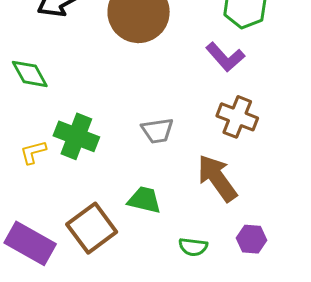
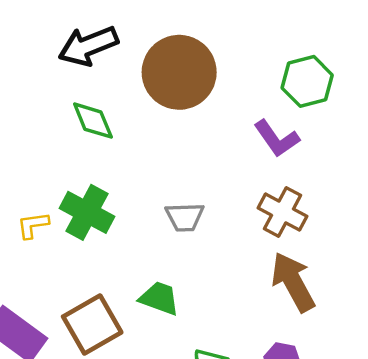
green diamond: (30, 74) -> (93, 121), moved
brown arrow: (217, 178) -> (293, 282), moved

